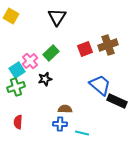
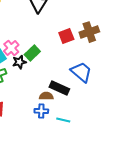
green rectangle: (51, 53) -> (32, 53), moved
black star: (45, 79) -> (19, 62), moved
black rectangle: (117, 101) -> (59, 88), moved

